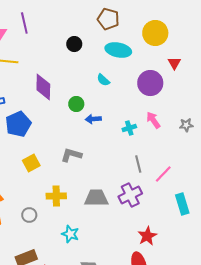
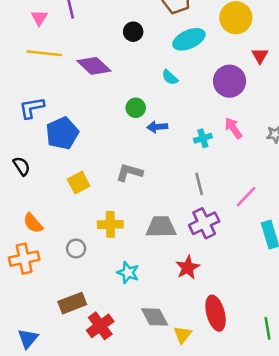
cyan ellipse: (118, 50) -> (189, 39), turned -35
purple diamond: (43, 87) -> (94, 66), moved, turned -48
gray line: (138, 164) -> (199, 184), moved
red star: (147, 236) -> (188, 268), moved

